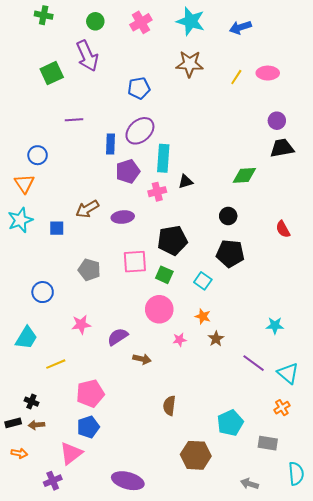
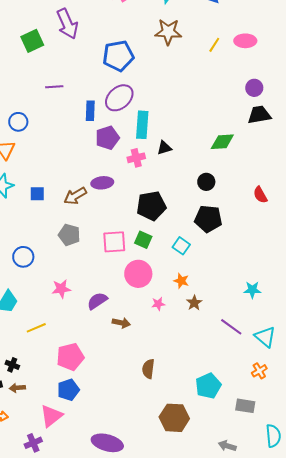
blue pentagon: (139, 88) -> (118, 56), size x1.4
brown arrow: (87, 209) -> (75, 196), moved
pink square: (135, 262) -> (114, 242), moved

